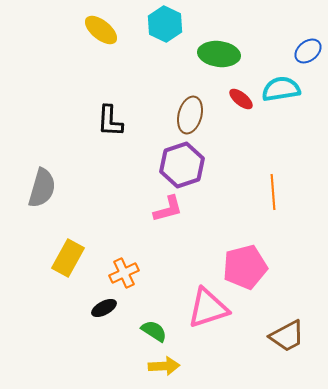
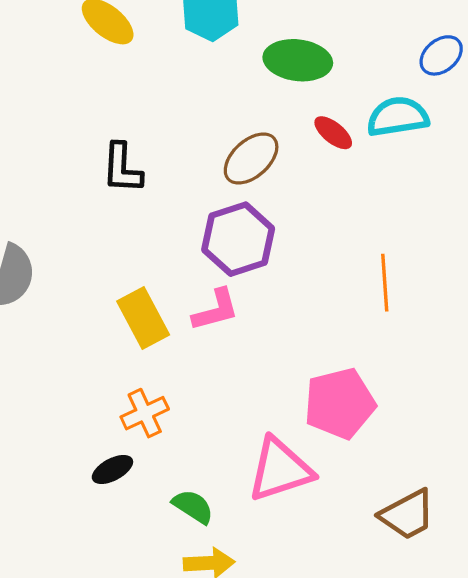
brown ellipse: (190, 115) -> (251, 159), turned 33
yellow rectangle: (68, 258) -> (143, 318), moved, turned -57

